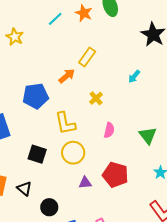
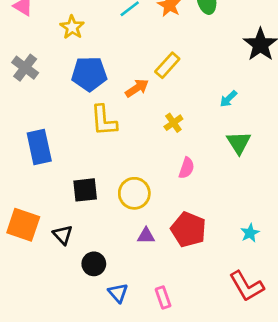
blue pentagon: (36, 96) -> (89, 74), moved
yellow L-shape: (65, 123) -> (104, 121), moved
green triangle: (148, 135) -> (239, 143), moved
black square: (37, 154) -> (85, 190), turned -30

